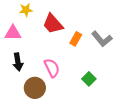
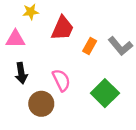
red trapezoid: (53, 24) -> (63, 28), turned -115
green square: (89, 79) -> (105, 93), size x1.6

